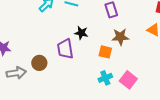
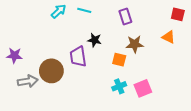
brown circle: (39, 63) -> (51, 71), size x1.5
pink square: (128, 80) -> (143, 88), turned 30

